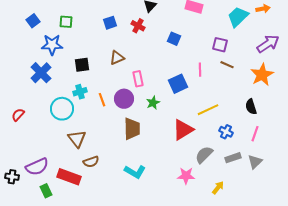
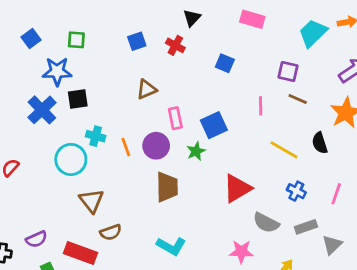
black square: (82, 65) -> (78, 99), moved
blue square: (178, 84) -> (214, 125), moved
cyan cross: (80, 92) -> (96, 136), turned 32
black semicircle: (251, 107) -> (320, 143), moved
yellow line: (208, 110) -> (284, 150), moved, turned 55
gray semicircle: (204, 155) -> (266, 223), turned -108
gray triangle: (255, 162) -> (332, 245), moved
purple semicircle: (37, 167) -> (36, 239), size x0.7

